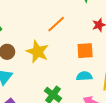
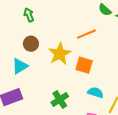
orange square: (85, 51) -> (84, 65), moved

